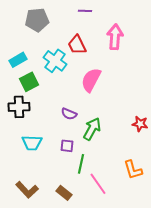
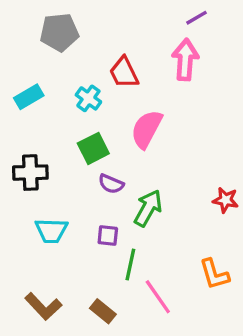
purple line: (85, 11) -> (196, 18), moved, turned -32
cyan cross: (55, 61) -> (88, 98), size x0.7
green square: (29, 82) -> (93, 148), moved

